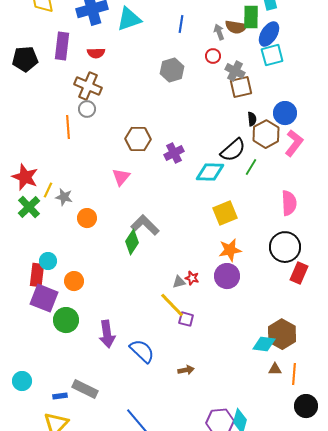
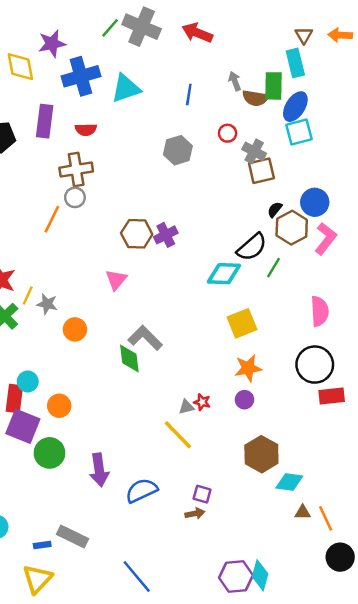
gray arrow: (219, 32) -> (235, 81), moved
brown cross: (88, 86) -> (76, 170), turned -32
black semicircle: (252, 119) -> (275, 210), turned -136
orange line: (68, 127) -> (52, 219), turned 30
purple cross: (174, 153) -> (166, 235), moved
green diamond: (132, 242) -> (129, 358), turned -40
red rectangle: (299, 273) -> (332, 396), turned 60
purple circle: (227, 276) -> (244, 400), size x0.6
purple square: (186, 319) -> (202, 494), moved
brown hexagon: (282, 334) -> (261, 454), moved
blue semicircle: (142, 351) -> (142, 490), turned -68
orange line: (294, 374) -> (326, 518), turned -30

